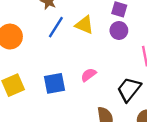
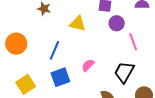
blue line: (56, 27) -> (54, 50), moved
purple circle: (119, 30) -> (117, 23), moved

